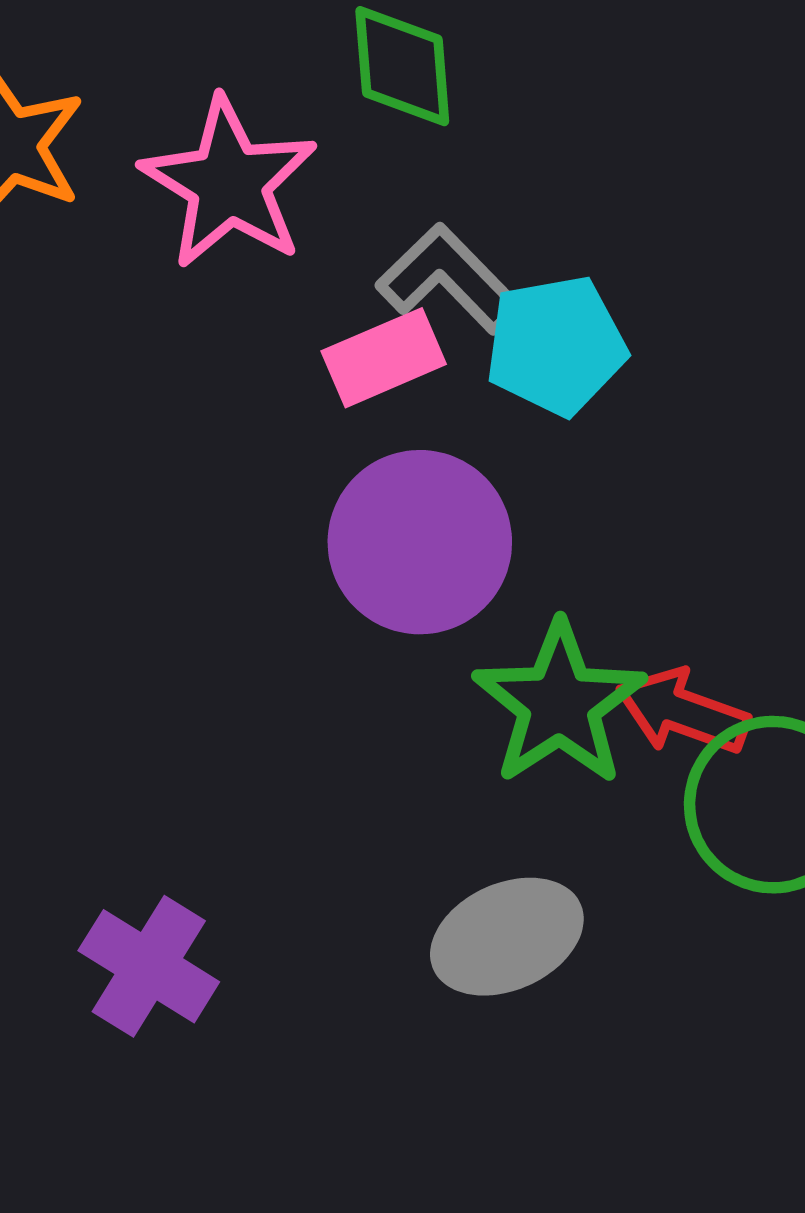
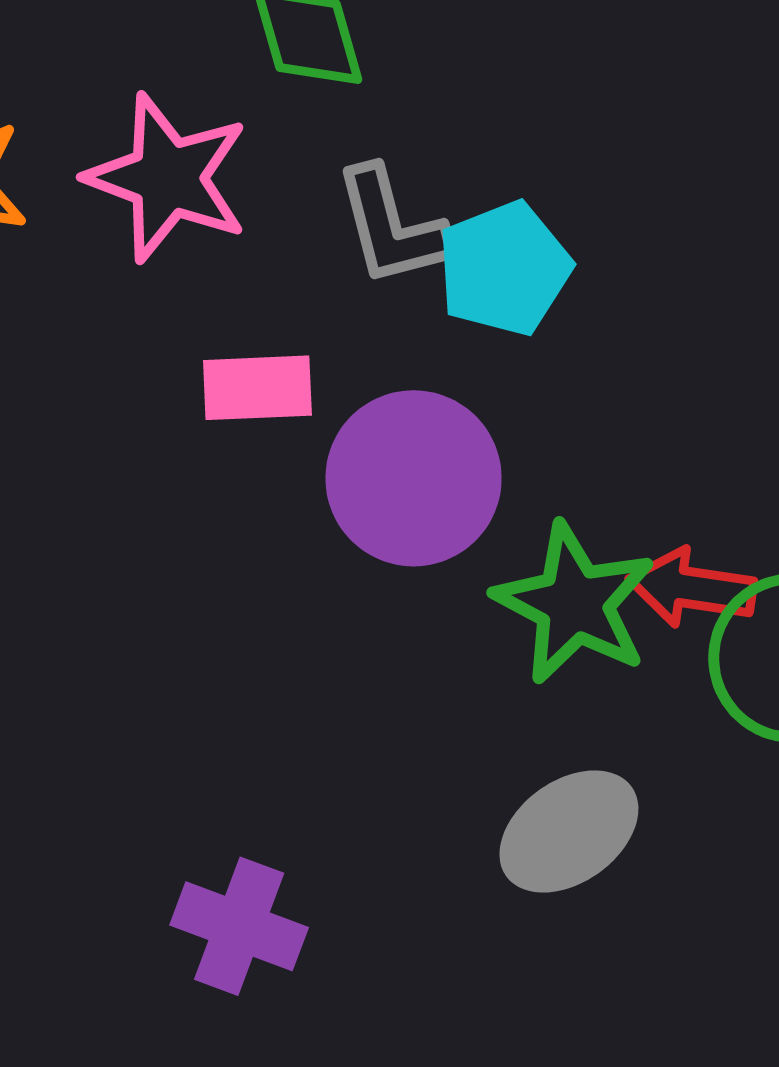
gray L-shape: (449, 279) -> (392, 226), turned -139
pink rectangle: (384, 358) -> (257, 388), moved, turned 32

